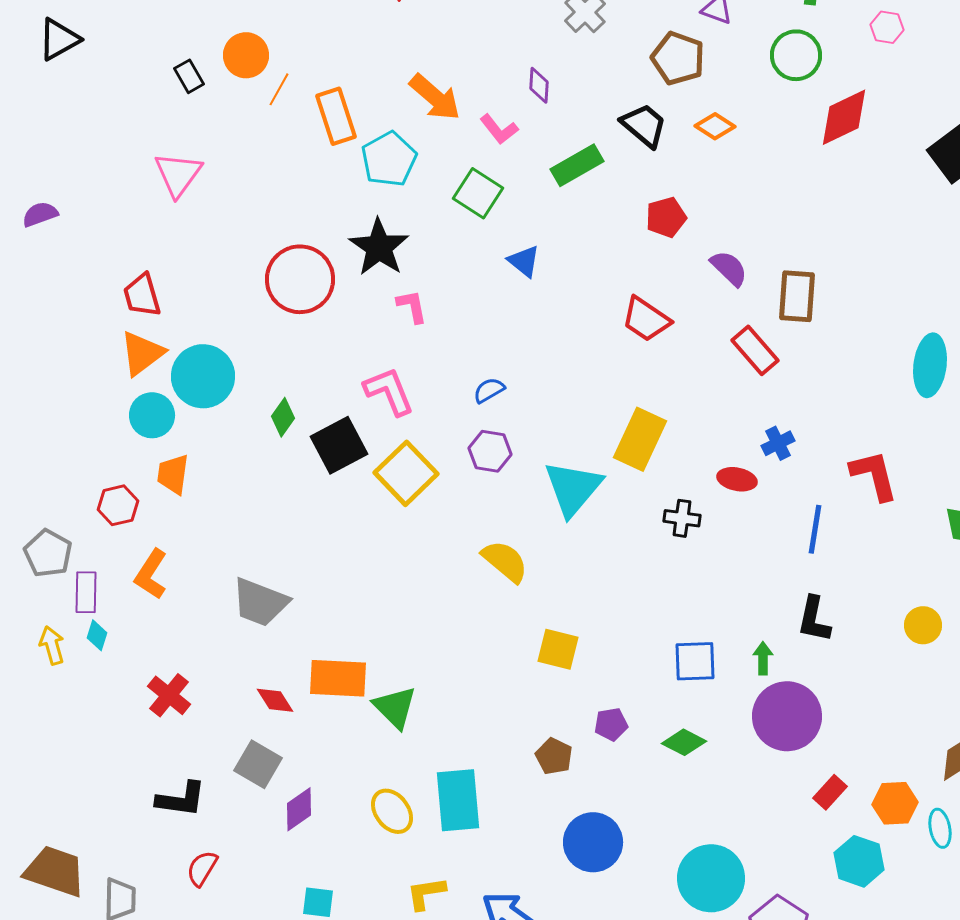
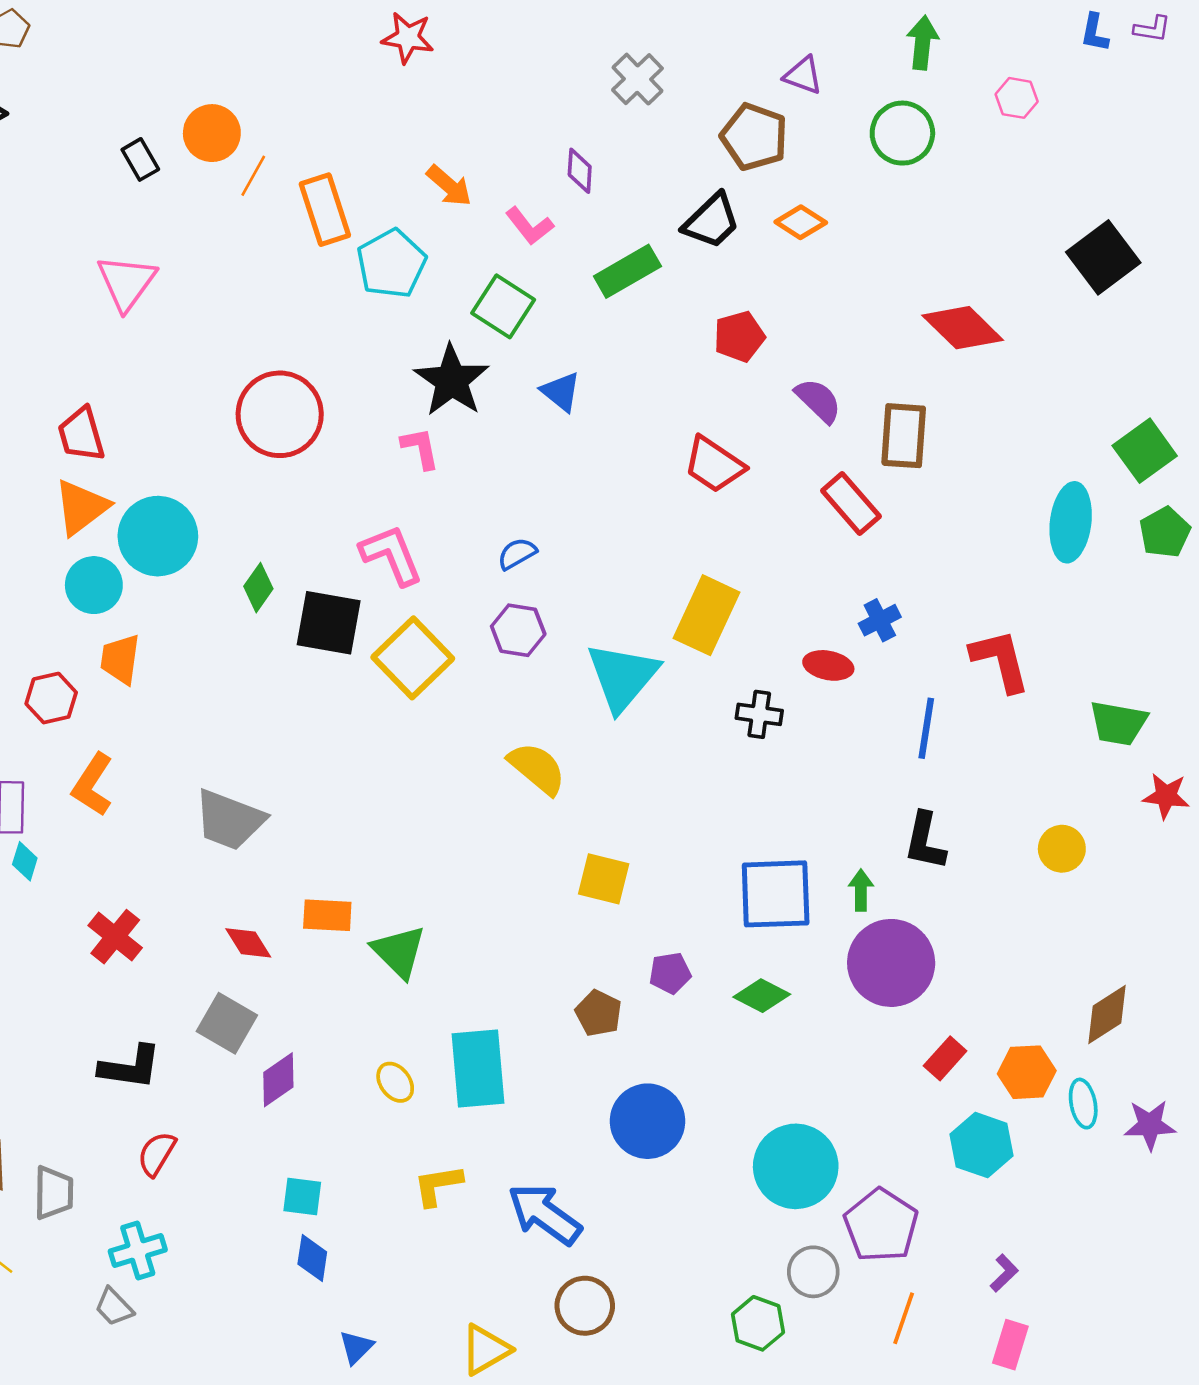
orange arrow: (435, 97) -> (449, 186), size x0.7
red diamond: (844, 117) -> (963, 328), moved, turned 70
black trapezoid: (644, 125) -> (712, 221), turned 96
black star: (379, 247) -> (452, 380), moved
black square: (339, 445) -> (329, 623), turned 38
blue square: (695, 661) -> (776, 894), size x1.4
orange rectangle: (338, 678) -> (327, 915), size x0.7
yellow ellipse: (392, 811) -> (395, 1082), size x0.7

